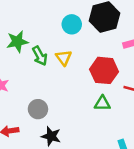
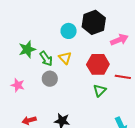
green triangle: (102, 103) -> (100, 90), turned -40
gray circle: (38, 109) -> (50, 79), moved

